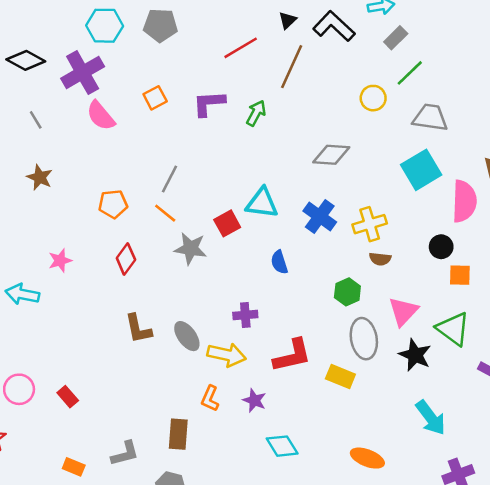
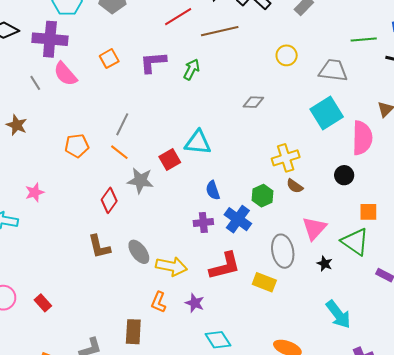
brown line: (292, 67) -> (220, 31), turned 54
purple cross: (83, 73) -> (50, 39), turned 36
green line: (410, 73) -> (364, 39), moved, turned 40
gray line: (36, 120) -> (35, 83), moved
gray diamond: (331, 155) -> (253, 102), size x0.7
blue cross: (320, 217) -> (238, 219), moved
red diamond: (126, 259) -> (109, 200), moved
brown semicircle: (380, 259) -> (295, 186), turned 30
orange square: (460, 275) -> (368, 212), moved
green hexagon: (347, 292) -> (263, 196), moved
purple cross: (245, 315) -> (203, 222), moved
black star: (415, 355) -> (325, 264), size x0.6

